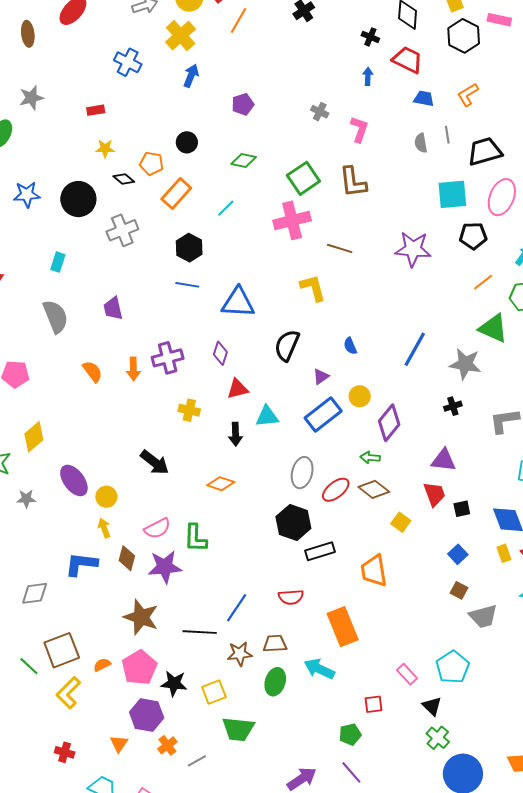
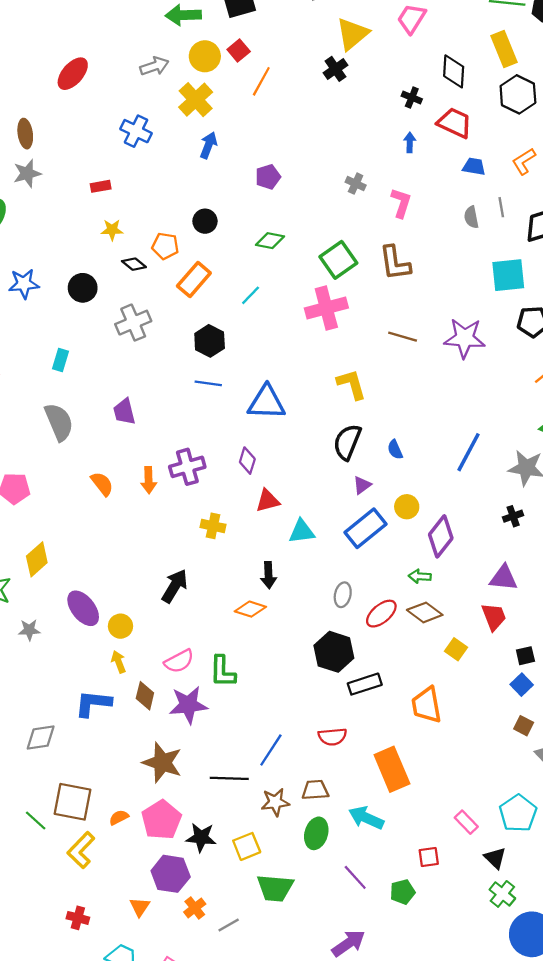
brown ellipse: (28, 34) -> (25, 134), moved
black circle: (78, 199) -> (83, 288), size x0.7
brown line: (340, 248) -> (403, 337), moved
black semicircle: (287, 345) -> (347, 442), moved
black arrow: (235, 434) -> (269, 575), moved
black arrow: (155, 462) -> (175, 586), turned -96
gray ellipse: (302, 473) -> (343, 595), size x0.7
black square: (462, 509) -> (525, 656), moved
brown square: (62, 650) -> (73, 802), turned 33
purple line: (351, 772) -> (355, 877), moved

